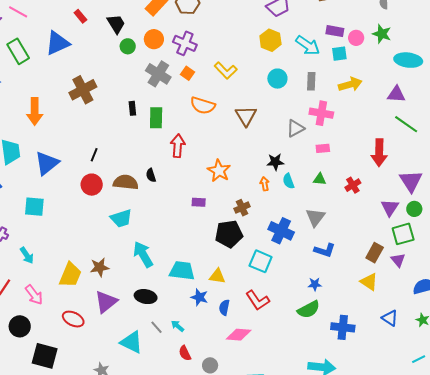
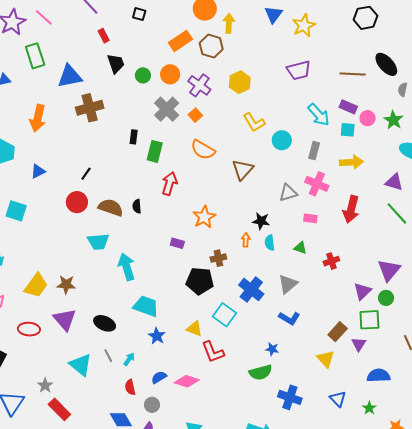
black trapezoid: (116, 24) -> (116, 63), moved
yellow hexagon: (270, 40) -> (240, 82), moved
blue triangle: (57, 43) -> (70, 76), moved
yellow L-shape: (226, 70) -> (254, 122), moved
red arrow: (379, 153) -> (351, 209), moved
blue triangle: (47, 163) -> (38, 171), size x0.6
cyan arrow: (143, 254) -> (127, 267), moved
yellow triangle: (217, 276) -> (194, 329), moved
purple triangle: (106, 302) -> (65, 320), turned -45
blue semicircle: (224, 308) -> (159, 377), moved, turned 35
red ellipse: (73, 319) -> (29, 329), turned -35
cyan arrow: (178, 326) -> (129, 359), turned 72

